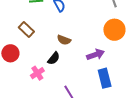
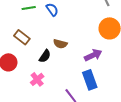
black semicircle: (54, 58) -> (45, 56), moved
blue rectangle: (105, 78) -> (90, 80), moved

